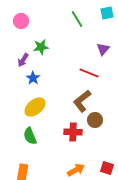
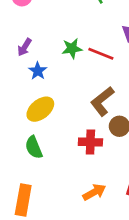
green star: (41, 47) -> (72, 48), moved
red line: (89, 73) -> (101, 54), moved

